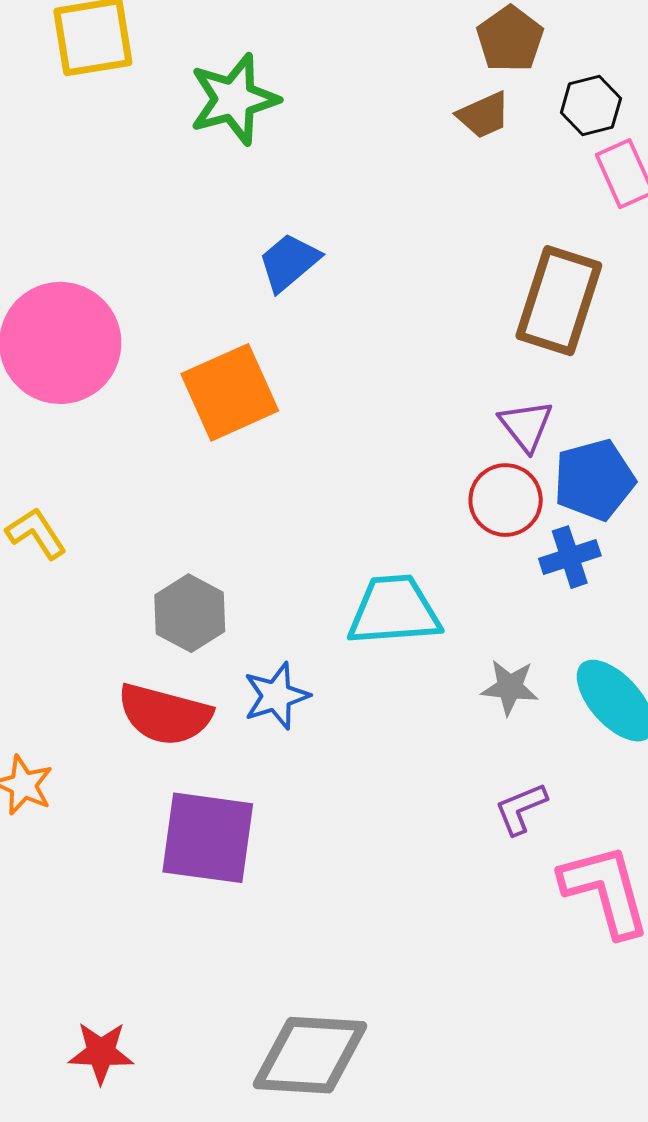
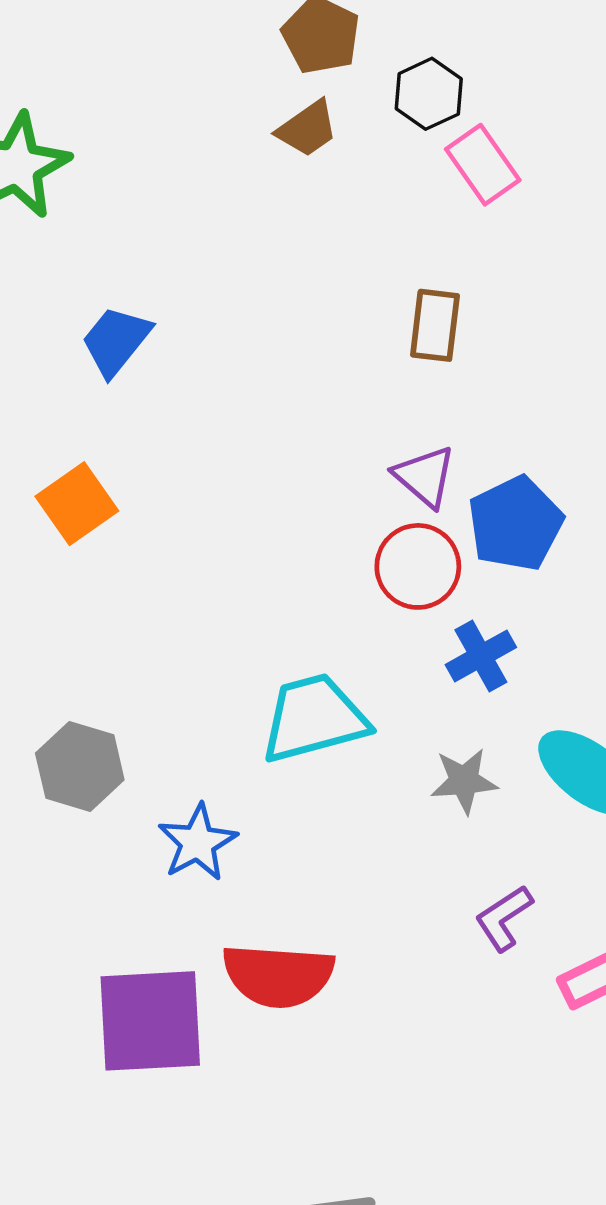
brown rectangle: (559, 301) -> (435, 325), size x0.6
orange square: (230, 392) -> (77, 504), size x0.7
blue cross: (570, 557) -> (481, 656), moved
red semicircle: (165, 714) -> (278, 976), moved

